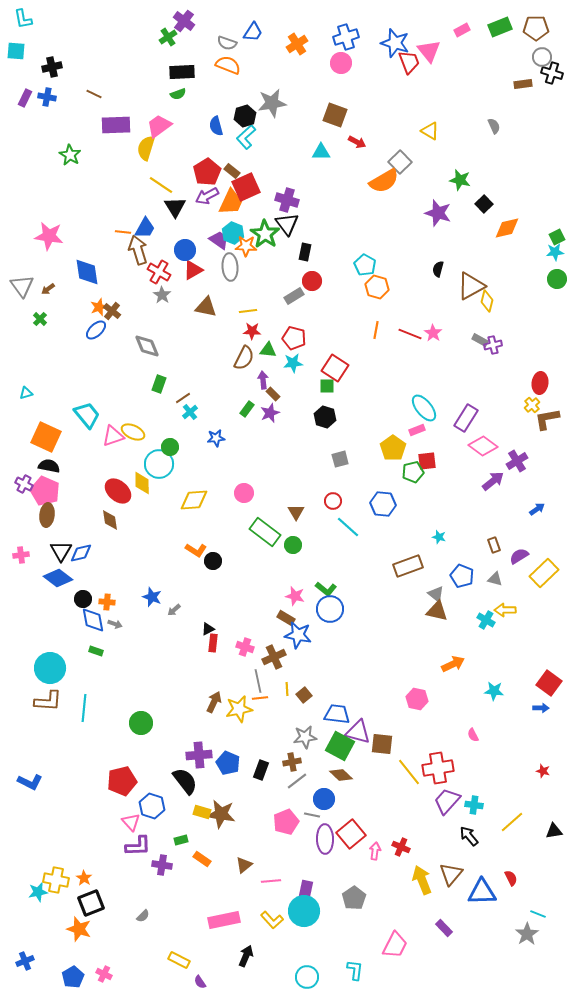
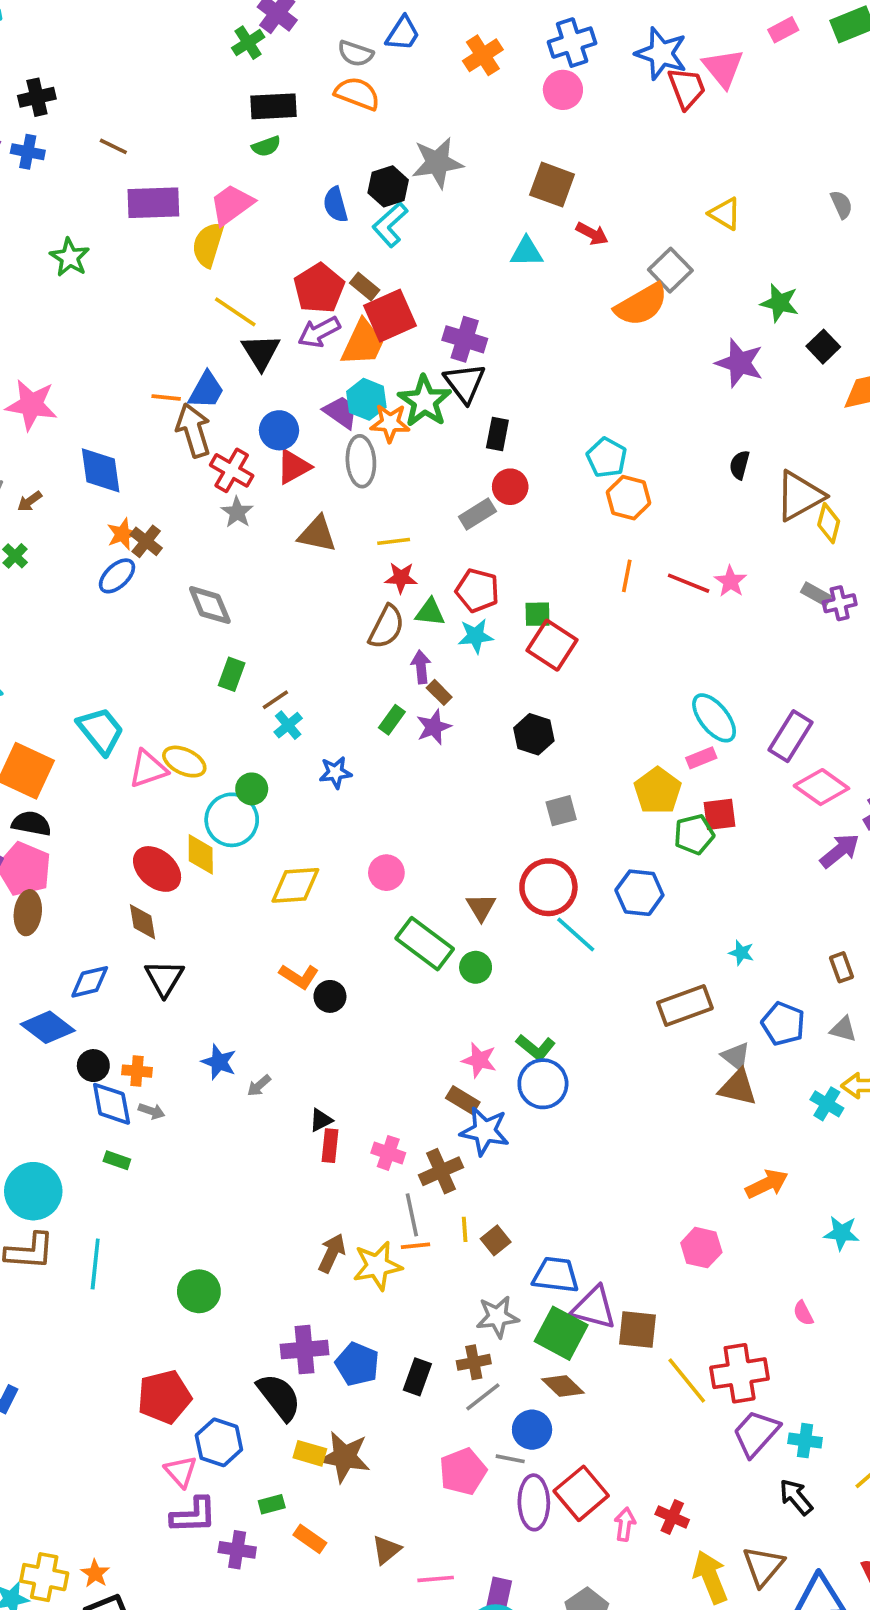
green square: (327, 386) -> (537, 614), moved
red circle: (333, 501) -> (548, 887), size x1.8
black triangle: (61, 551) -> (164, 978), moved

